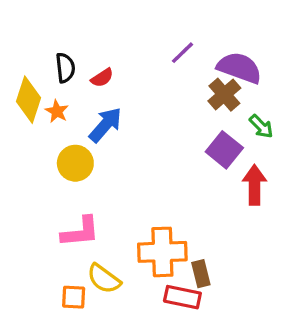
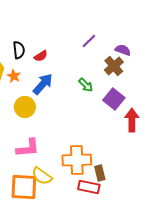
purple semicircle: (239, 68) -> (123, 50), size x0.6
green arrow: (261, 126) -> (86, 85), moved
orange square: (74, 297) -> (24, 187), size x1.8

